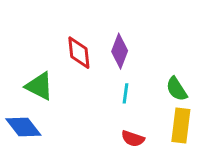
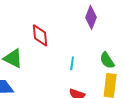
purple diamond: (120, 51) -> (91, 17), moved

